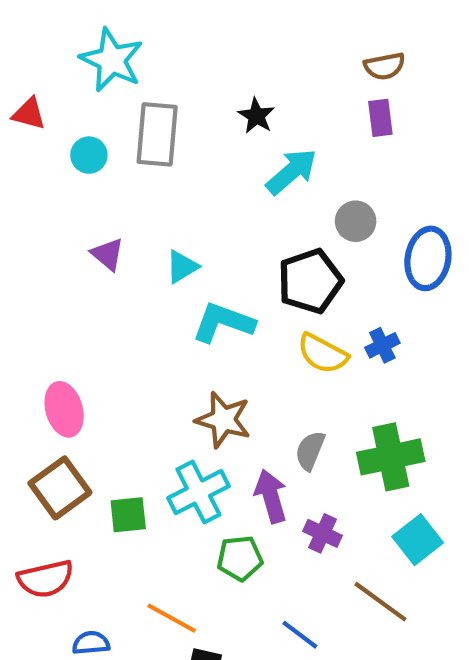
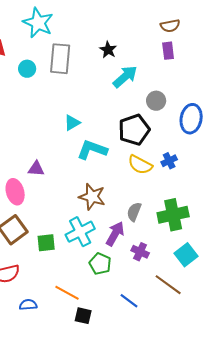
purple triangle: (107, 254) -> (36, 169), moved, turned -36
purple arrow: (271, 496) -> (115, 234), turned 45
green pentagon: (240, 558) -> (100, 264), turned 30

